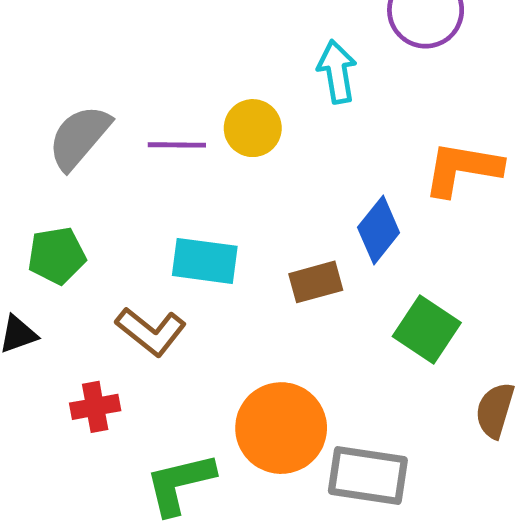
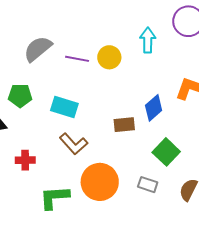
cyan rectangle: (205, 261) -> (64, 107), moved
brown L-shape: (151, 331) -> (74, 144), moved
gray rectangle: (368, 476) -> (148, 185), moved, size x0.6

